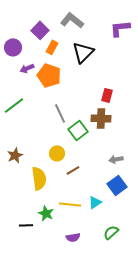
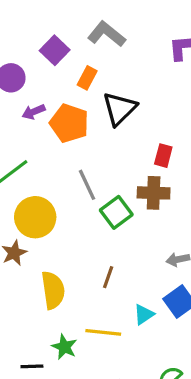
orange rectangle: (52, 47) -> (87, 78), moved
black triangle: (83, 52) -> (119, 109), moved
yellow circle: (57, 153) -> (35, 217), moved, size x1.6
brown line: (73, 170) -> (108, 277), turned -40
cyan triangle: (95, 202) -> (144, 314), moved

